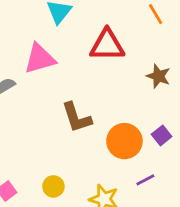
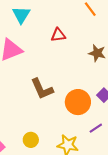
red triangle: (107, 45) -> (58, 35), size x0.6

